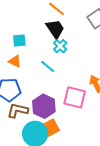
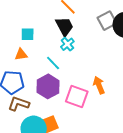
orange triangle: (15, 61) -> (21, 54), turned -40
purple hexagon: (44, 106) -> (48, 86), moved

